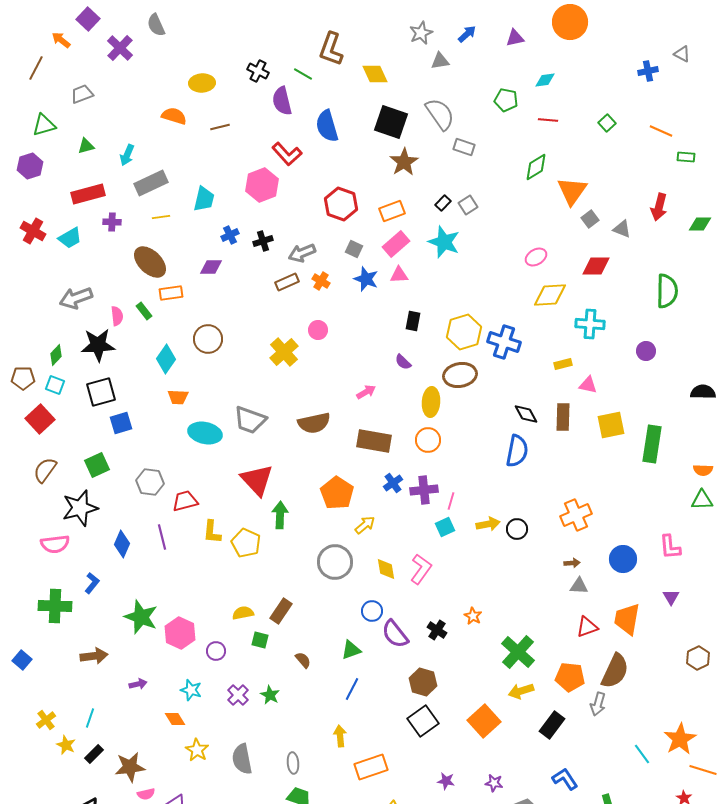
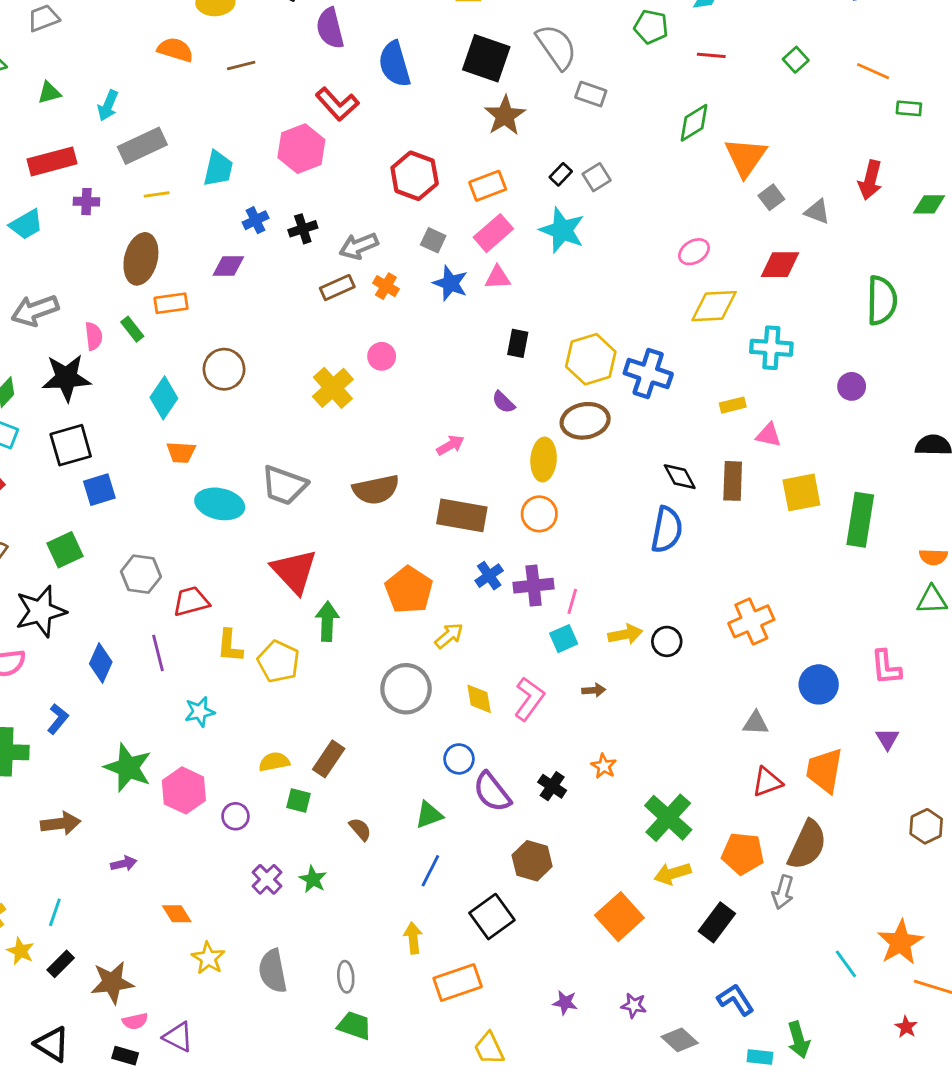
brown ellipse: (150, 262) -> (141, 259), turned 60
brown arrow: (572, 563) -> (594, 690), moved
cyan star: (191, 690) -> (200, 712), moved, turned -30
black square: (423, 721) -> (492, 917), moved

